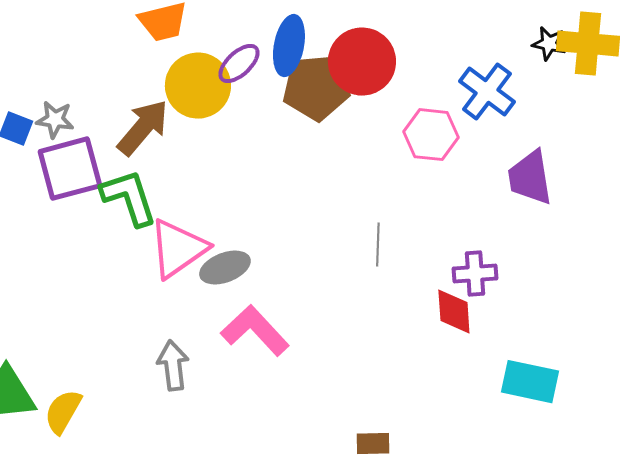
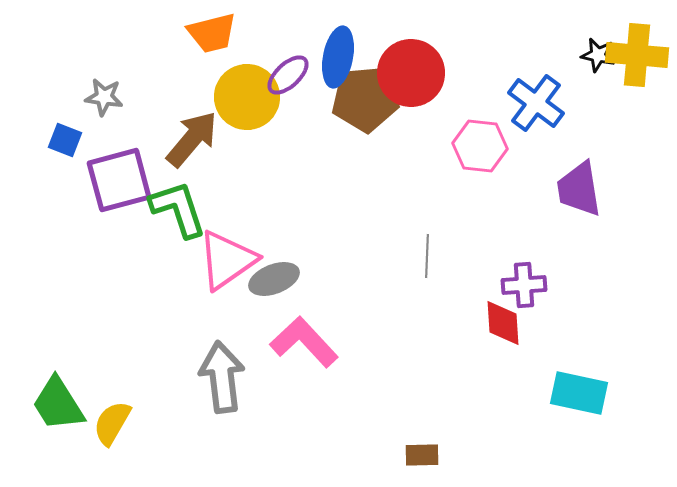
gray star: (55, 120) -> (104, 97), moved
gray arrow: (173, 366) -> (222, 377), size x1.4

